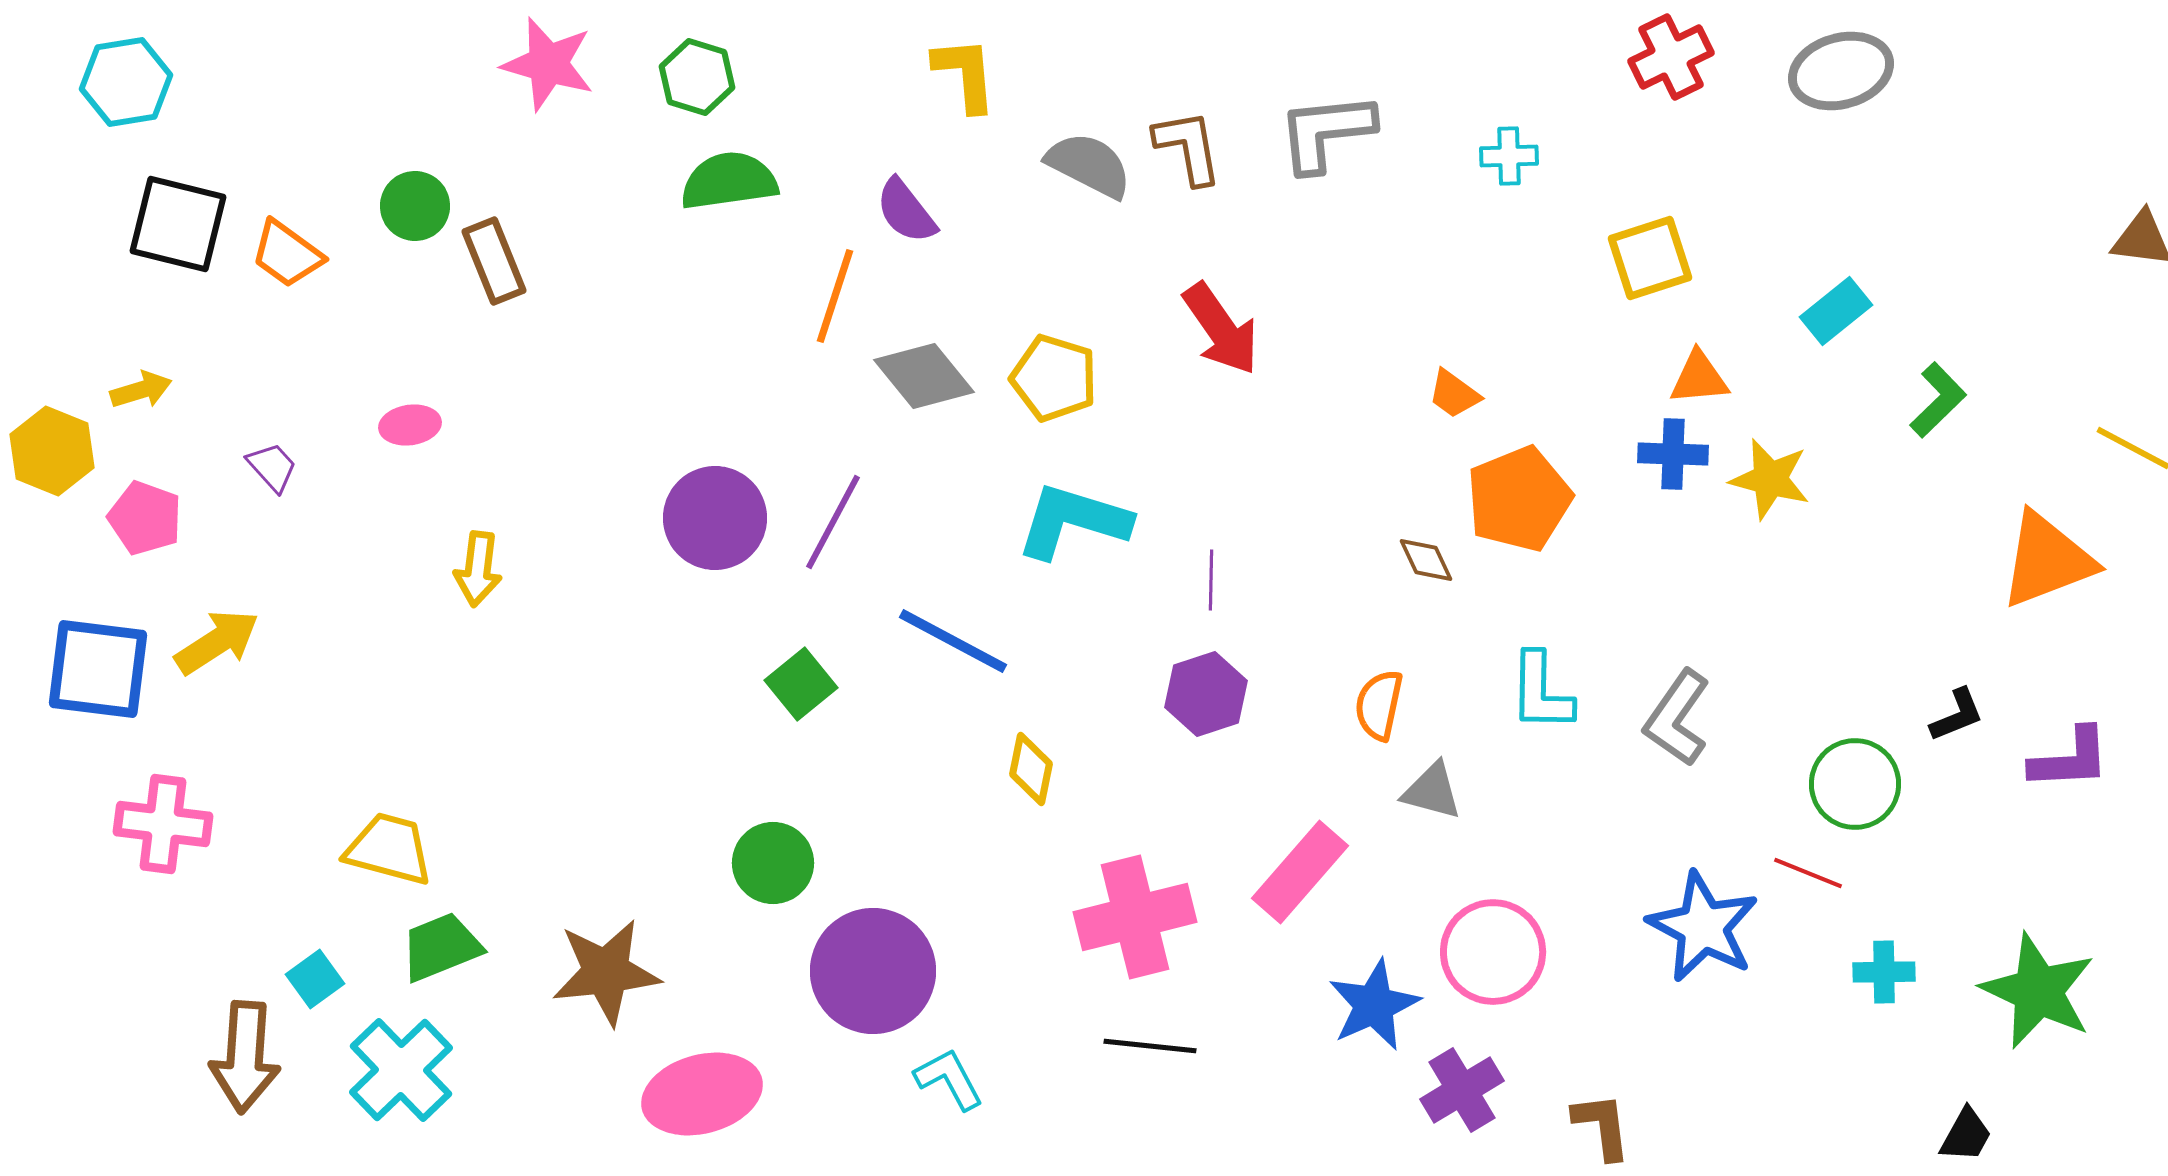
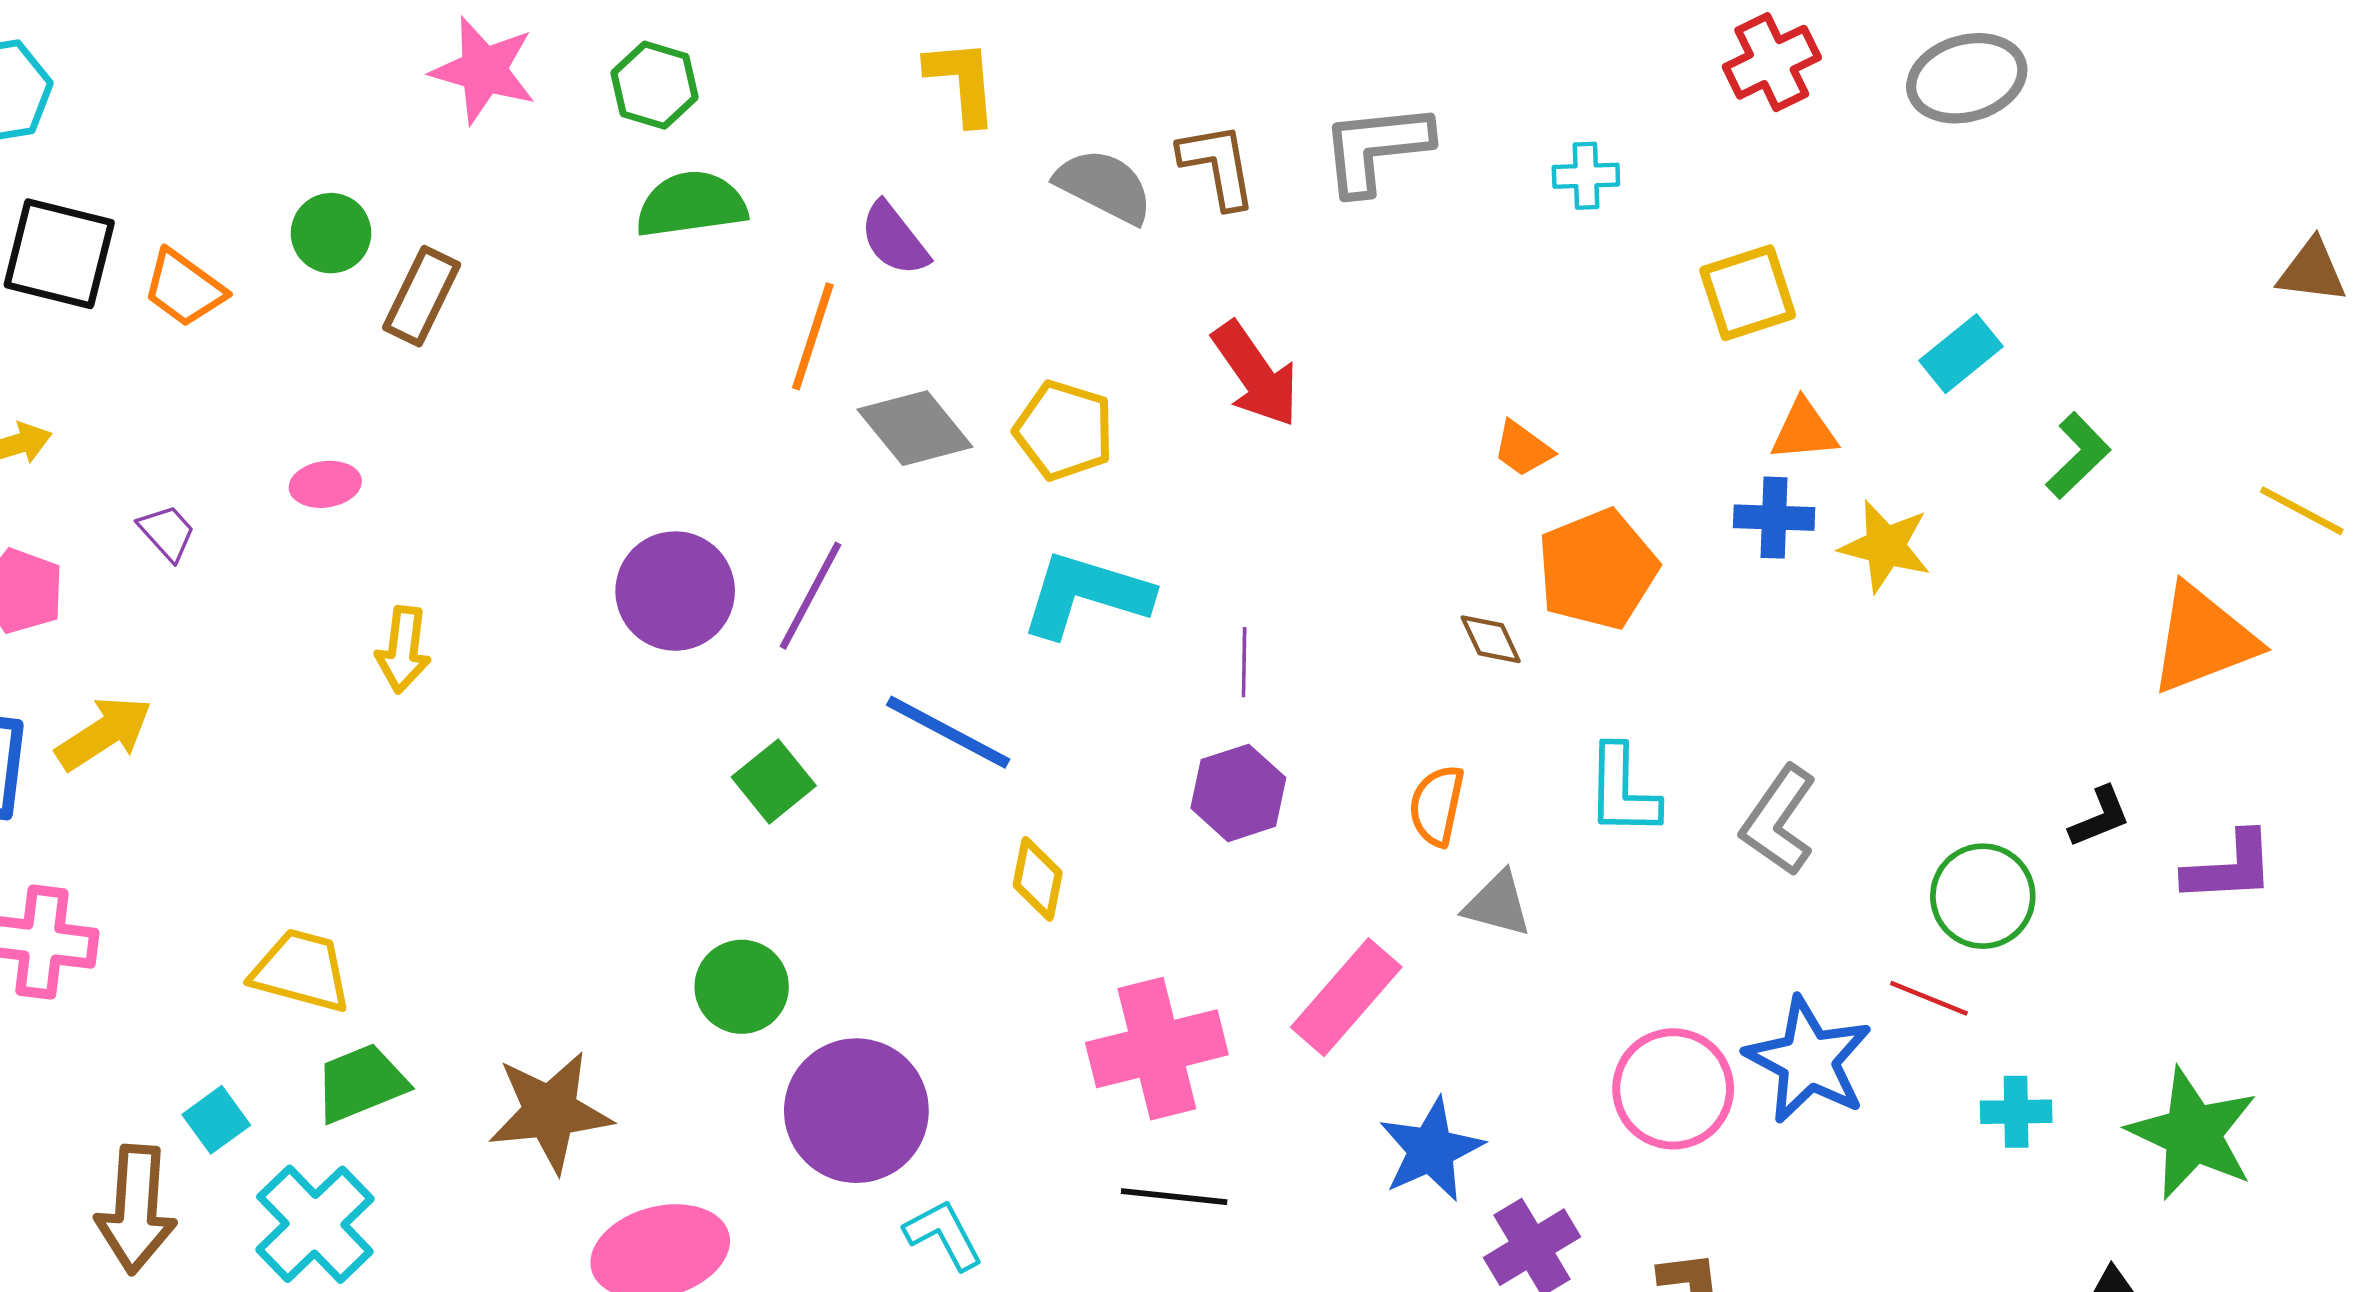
brown rectangle: (494, 261) -> (422, 296), turned 48
pink circle: (1493, 952) -> (1673, 1089), moved

